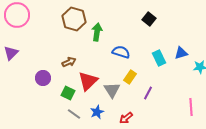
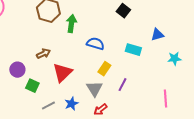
blue triangle: (181, 53) -> (157, 35), moved
cyan rectangle: (159, 58) -> (133, 50), turned -49
gray triangle: (112, 90) -> (94, 89), moved
green square: (68, 93) -> (32, 86), moved
gray line: (74, 114) -> (48, 106), turned -64

